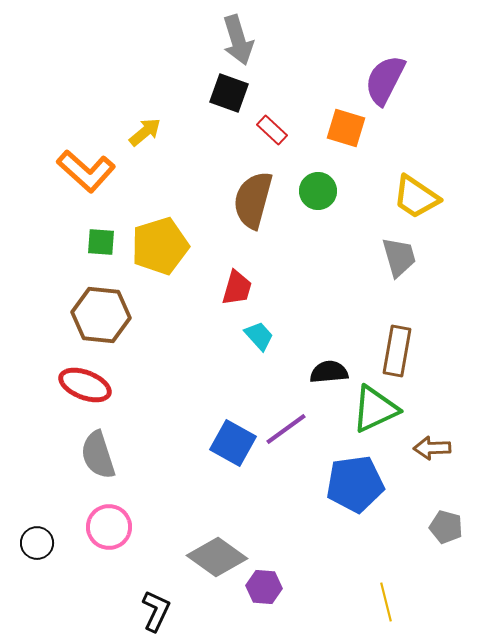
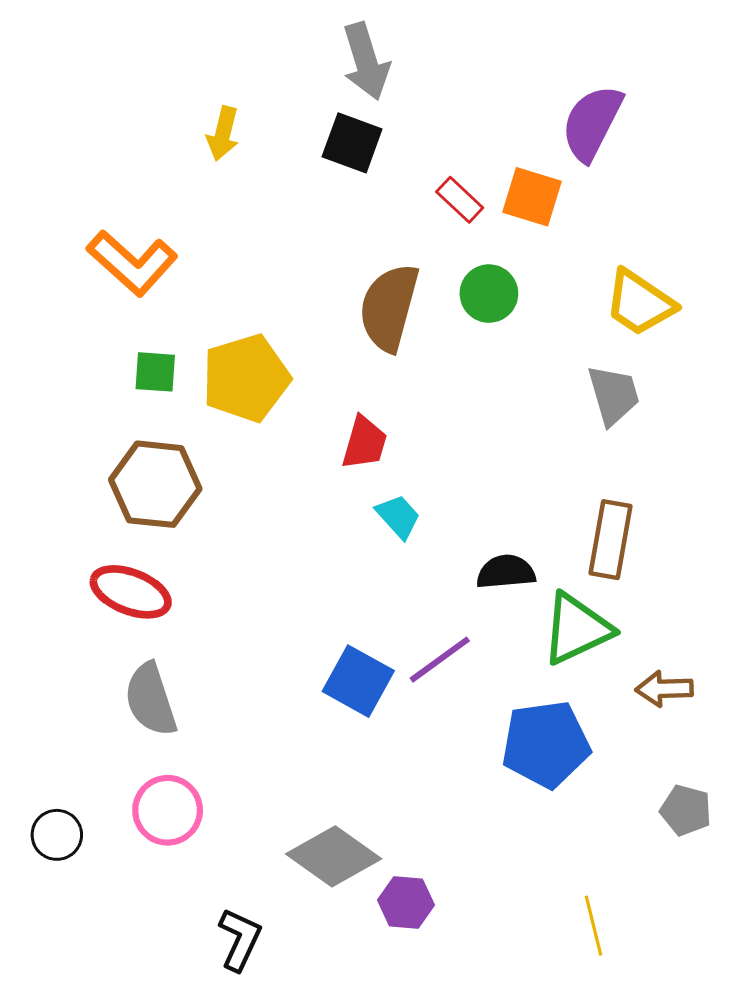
red rectangle: (272, 130) -> (460, 200), moved
yellow arrow: (145, 132) -> (223, 134), moved, turned 144

